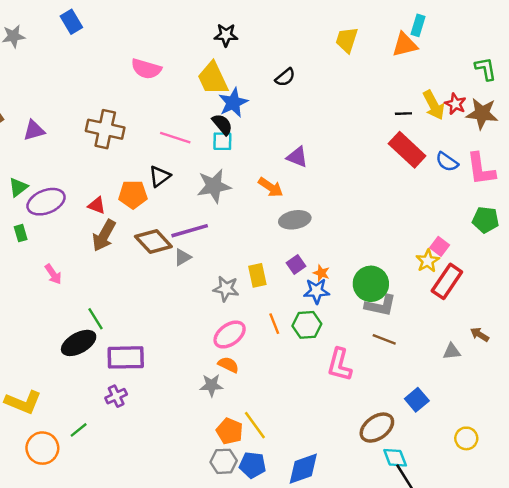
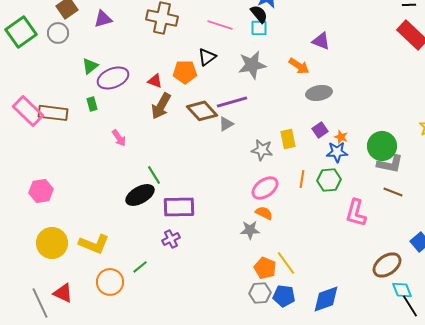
orange line: (274, 324) -> (302, 179), turned 30

